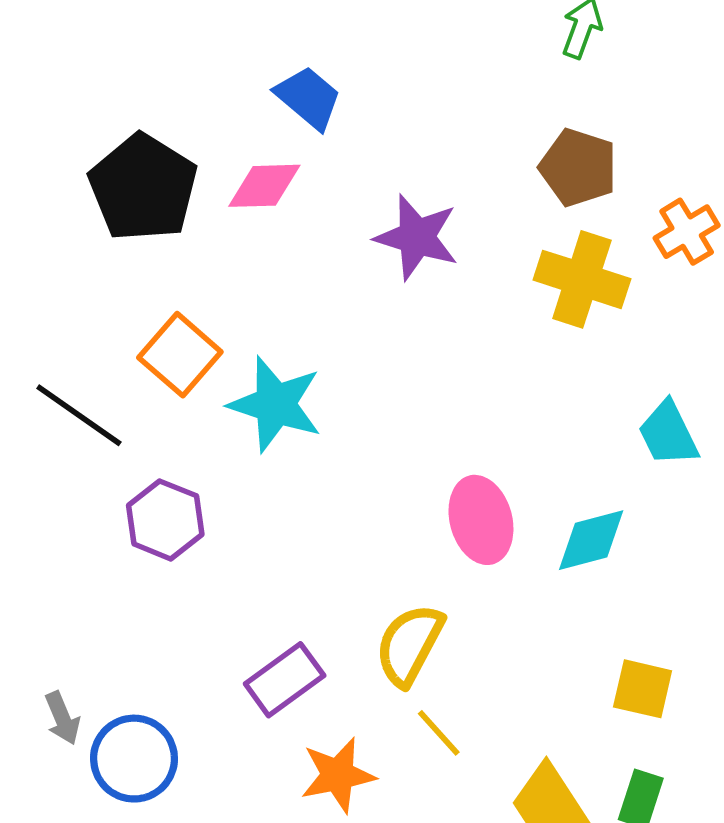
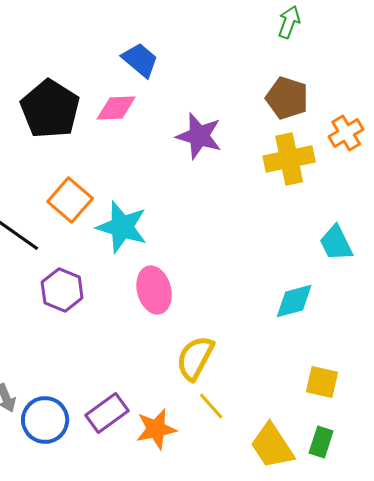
yellow cross: (582, 279) -> (289, 159), turned -30
pink ellipse: (481, 520) -> (154, 290), moved
purple rectangle: (285, 680) -> (107, 413), moved

